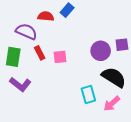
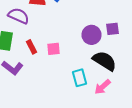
red rectangle: (40, 53) -> (32, 47), moved
pink square: (60, 57) -> (54, 49), moved

